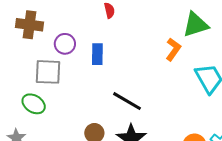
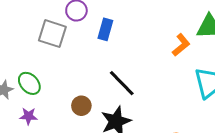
green ellipse: (34, 104) -> (29, 83), moved

